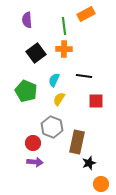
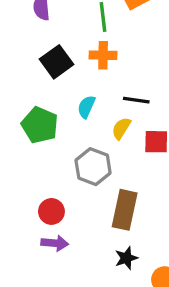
yellow semicircle: (59, 99) -> (121, 128), moved
gray hexagon: (52, 127) -> (93, 167), moved
black star: (89, 163) -> (126, 258), moved

